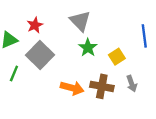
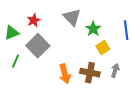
green star: (88, 48) -> (93, 29), moved
gray arrow: (132, 84) -> (115, 70), turned -144
orange arrow: (72, 88) -> (65, 74), turned 60

